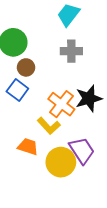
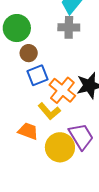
gray cross: (71, 51) -> (69, 27), moved
blue square: (17, 90) -> (37, 75), moved, turned 30

